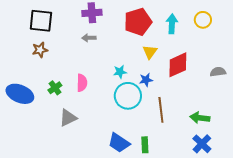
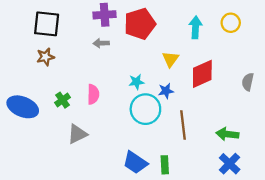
red pentagon: (138, 22) -> (140, 24), moved
gray semicircle: (218, 72) -> (248, 82), turned -70

